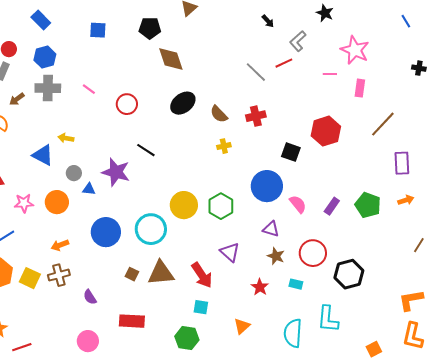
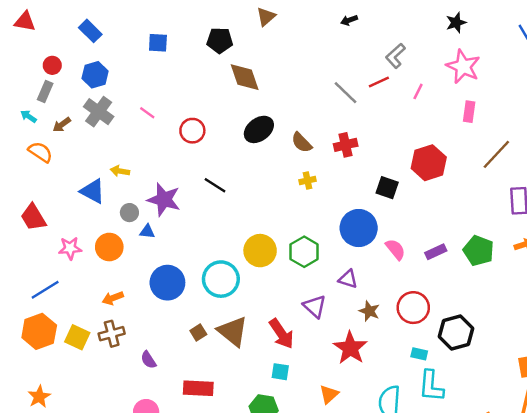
black star: (325, 13) -> (456, 23), moved, turned 30
black arrow: (268, 21) -> (349, 20), moved, turned 112
pink line: (330, 74) -> (418, 91), moved, turned -64
gray cross: (48, 88) -> (99, 112), turned 35
purple star: (116, 172) -> (164, 200), moved
purple rectangle: (332, 206) -> (436, 252), turned 30
purple triangle: (271, 229) -> (348, 279), moved
brown triangle: (161, 273) -> (233, 331), turned 44
brown square: (132, 274) -> (198, 333), turned 32
cyan rectangle: (296, 284) -> (419, 354), moved
red star: (260, 287) -> (350, 348), size x1.6

